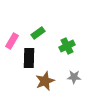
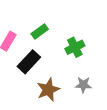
black rectangle: (29, 58) -> (29, 62), turned 42

